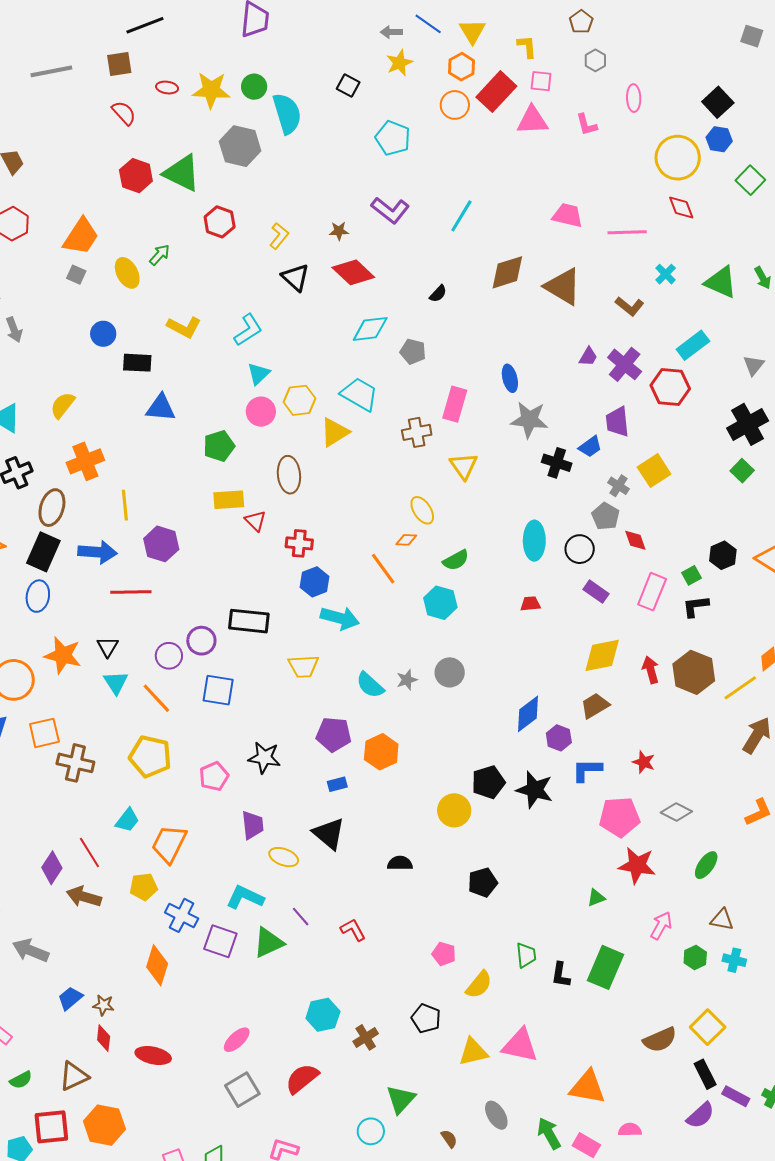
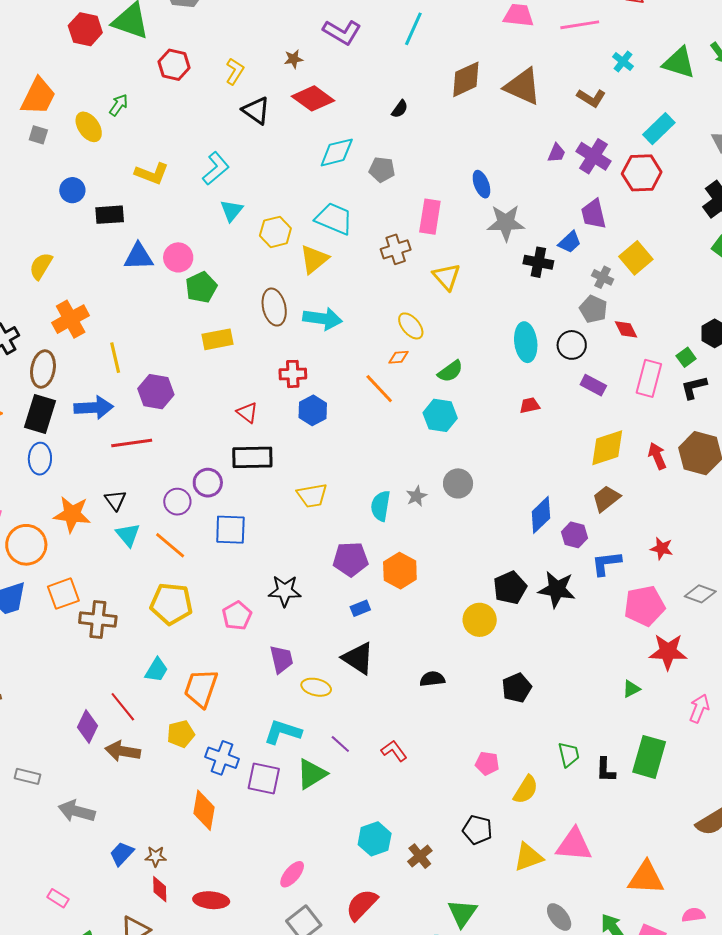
pink circle: (261, 412) -> (178, 257), moved
red triangle: (255, 521) -> (247, 413), moved
cyan arrow: (340, 618) -> (323, 319), moved
cyan semicircle: (370, 685) -> (381, 506), turned 64

